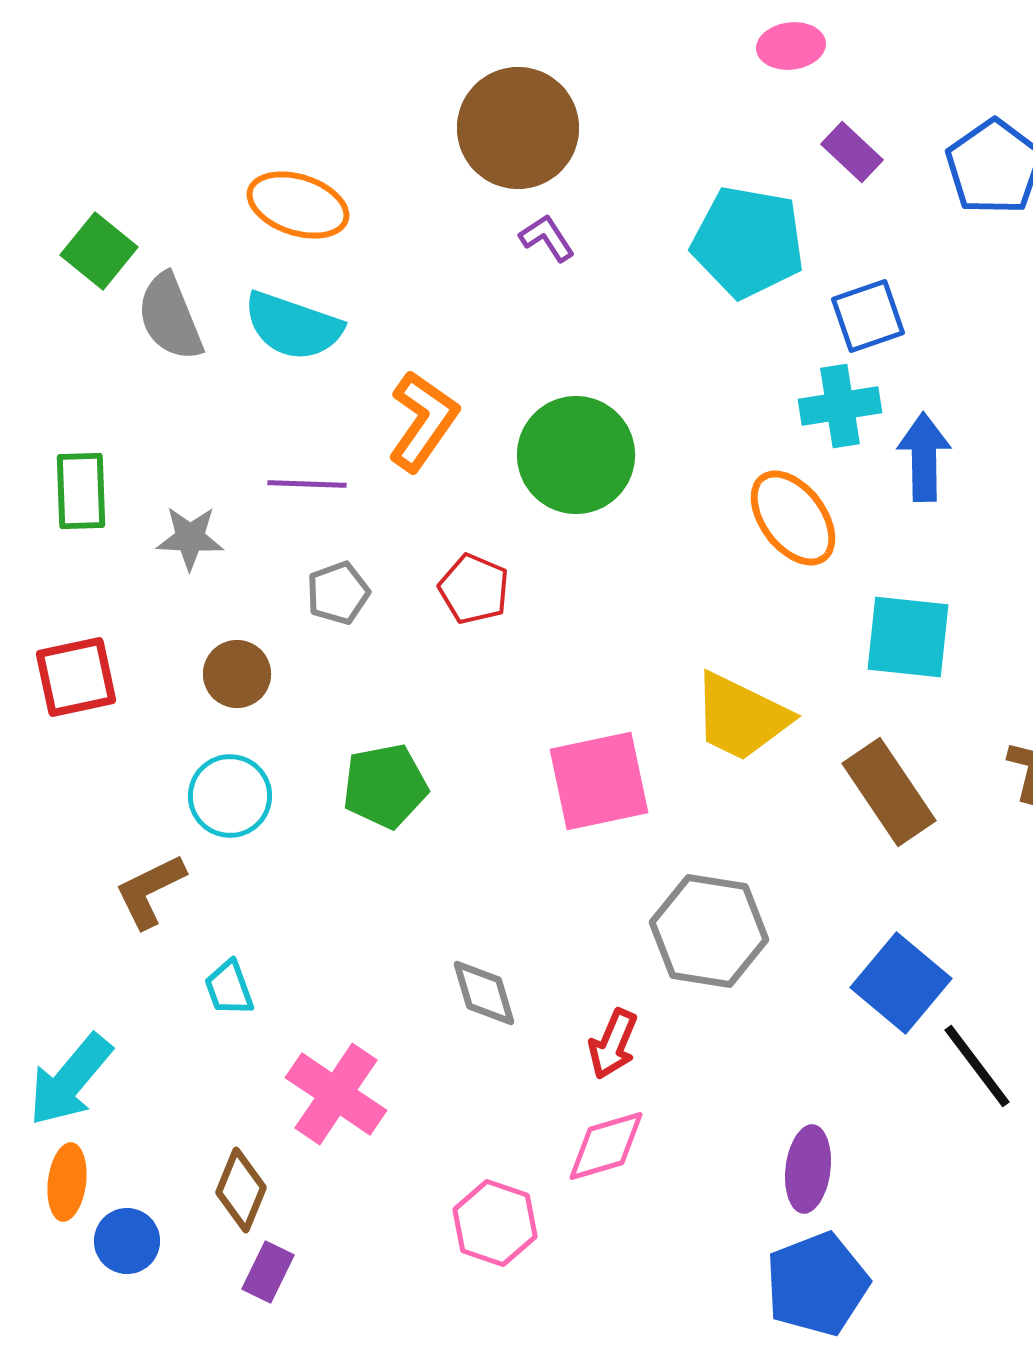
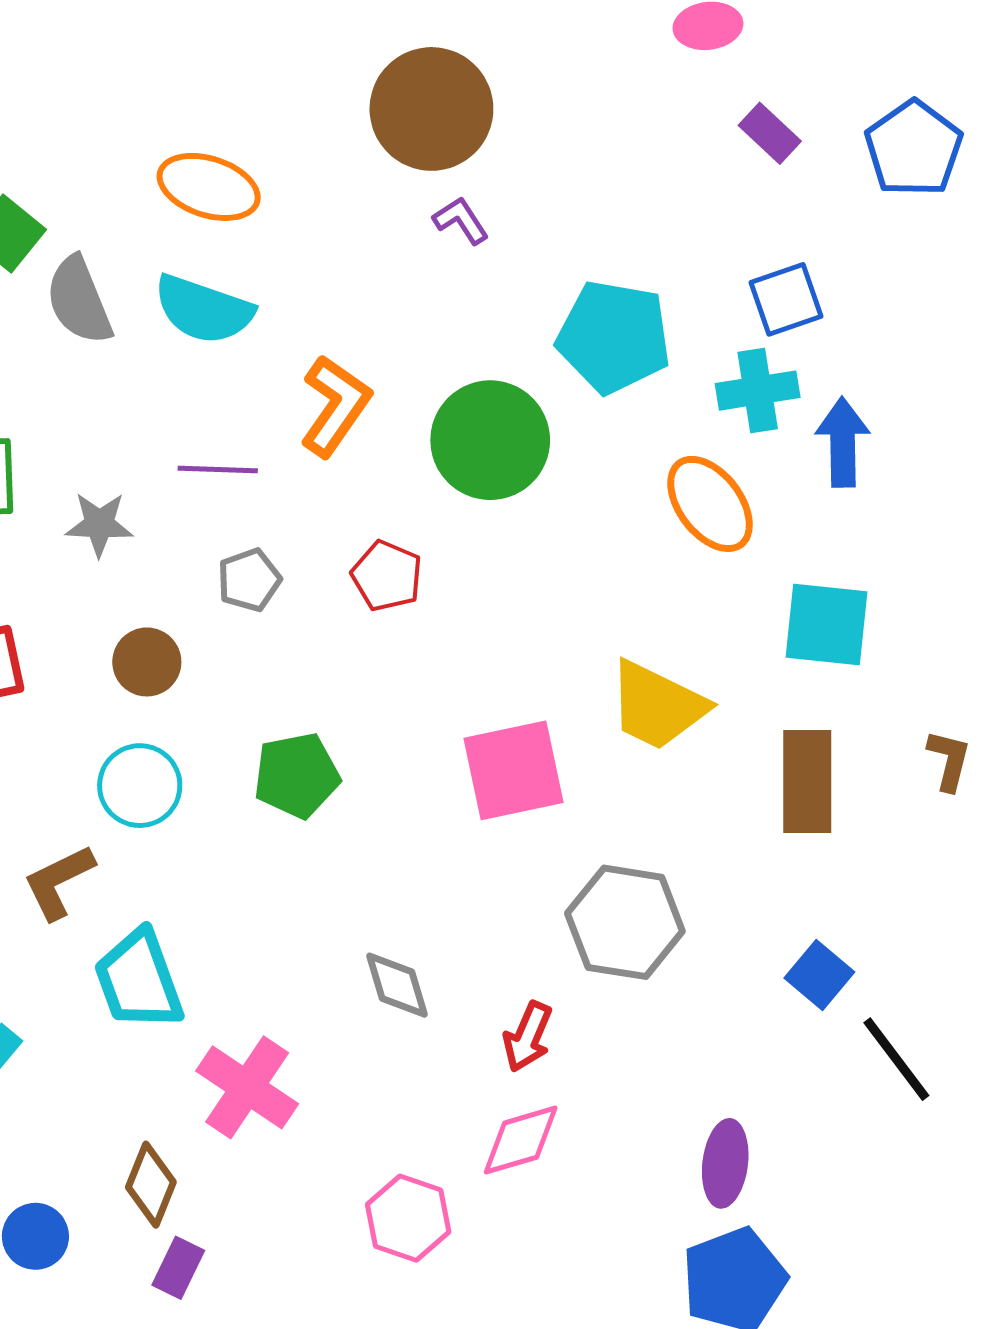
cyan pentagon: (748, 242) -> (614, 337), moved
brown rectangle: (889, 792) -> (807, 782), turned 34
blue square: (901, 983) -> (819, 975), size x0.7
cyan trapezoid: (229, 988) -> (139, 980), size x1.8

